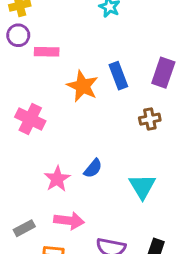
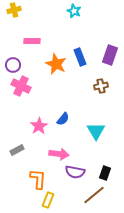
purple circle: (18, 35) -> (13, 65), moved
pink arrow: (69, 221) -> (59, 154), moved
gray rectangle: (24, 228) -> (17, 150), moved

